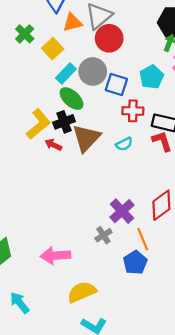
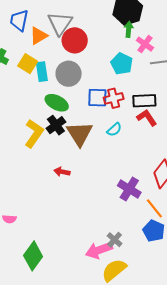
cyan rectangle: (66, 74) -> (42, 72), moved, turned -36
blue square: (116, 84) -> (97, 98), moved
red arrow: (53, 145) -> (62, 172), moved
gray cross: (103, 235) -> (115, 240), moved
pink arrow: (56, 255) -> (99, 250), moved

